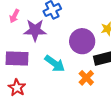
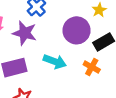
purple star: (35, 30) -> (25, 33), turned 30

